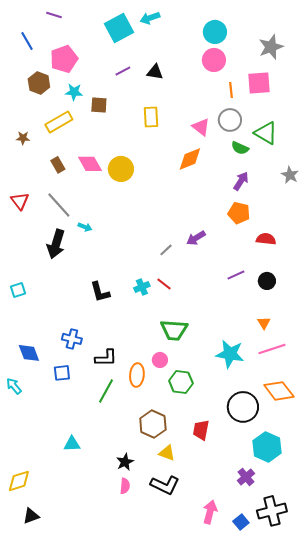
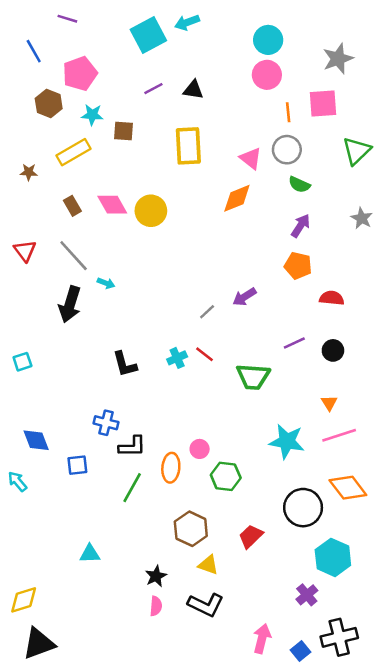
yellow rectangle: (151, 117) -> (188, 146), size x1.4
green triangle: (266, 133) -> (357, 151), moved, turned 45
green trapezoid: (174, 330) -> (253, 377), moved
blue cross: (72, 339) -> (106, 423), moved
red trapezoid: (201, 430) -> (251, 536), turned 35
black triangle: (31, 516) -> (39, 644), size x1.6

